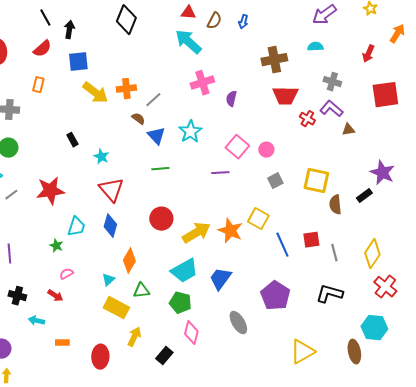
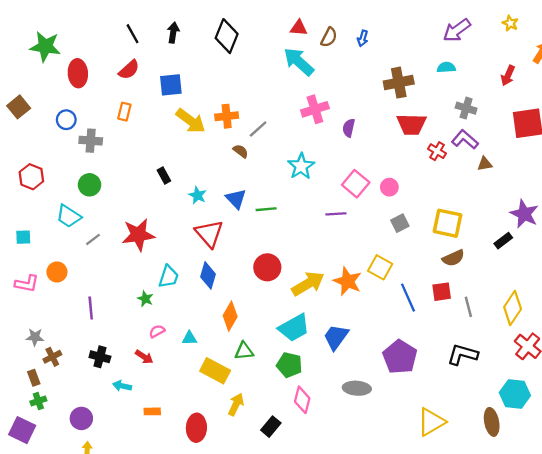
black arrow: (69, 30) -> (173, 33), moved
blue triangle: (156, 136) -> (236, 199), moved
brown semicircle: (335, 205) -> (453, 258), moved, turned -108
cyan triangle: (108, 280) -> (189, 338), moved, turned 40
gray ellipse: (238, 323) -> (357, 388), turned -55

